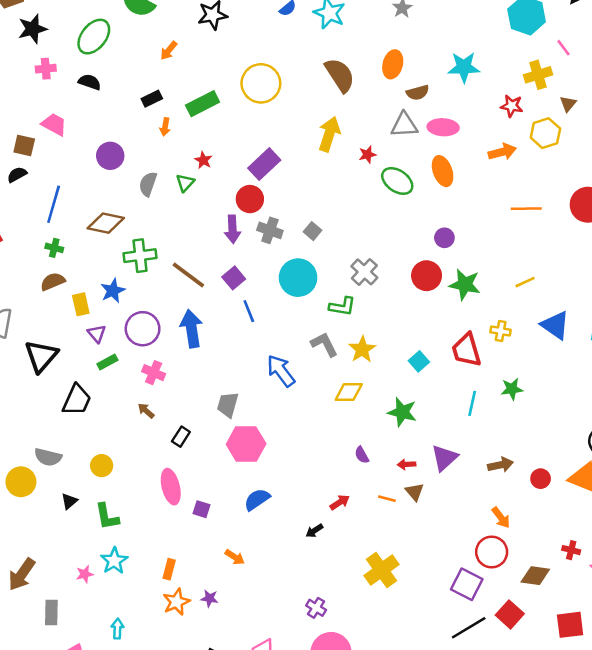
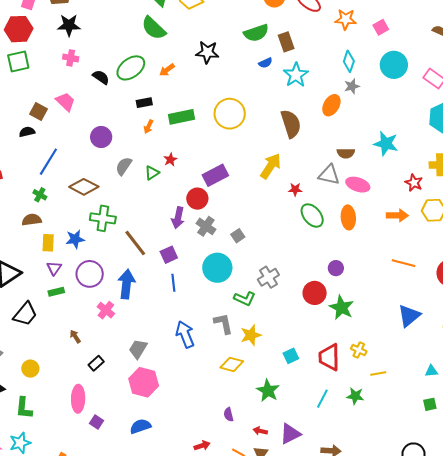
green ellipse: (94, 37) -> (131, 68), moved
orange ellipse: (393, 64) -> (331, 105), moved
yellow line: (525, 282) -> (378, 373), moved
blue triangle: (555, 325) -> (409, 316), moved, turned 30
pink cross: (154, 373) -> (106, 310), moved

